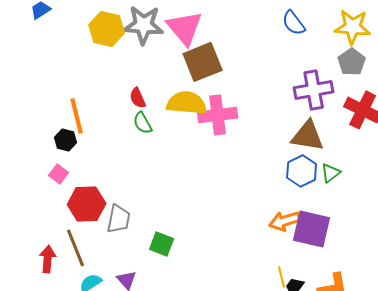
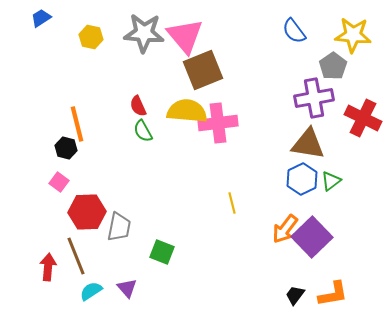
yellow hexagon: (107, 29) -> (91, 37), moved, size x0.7
gray pentagon: (352, 62) -> (333, 66), moved
orange arrow: (285, 221) -> (285, 229), turned -36
purple square: (312, 229) -> (312, 237), turned 33
yellow line: (282, 277) -> (232, 203), moved

